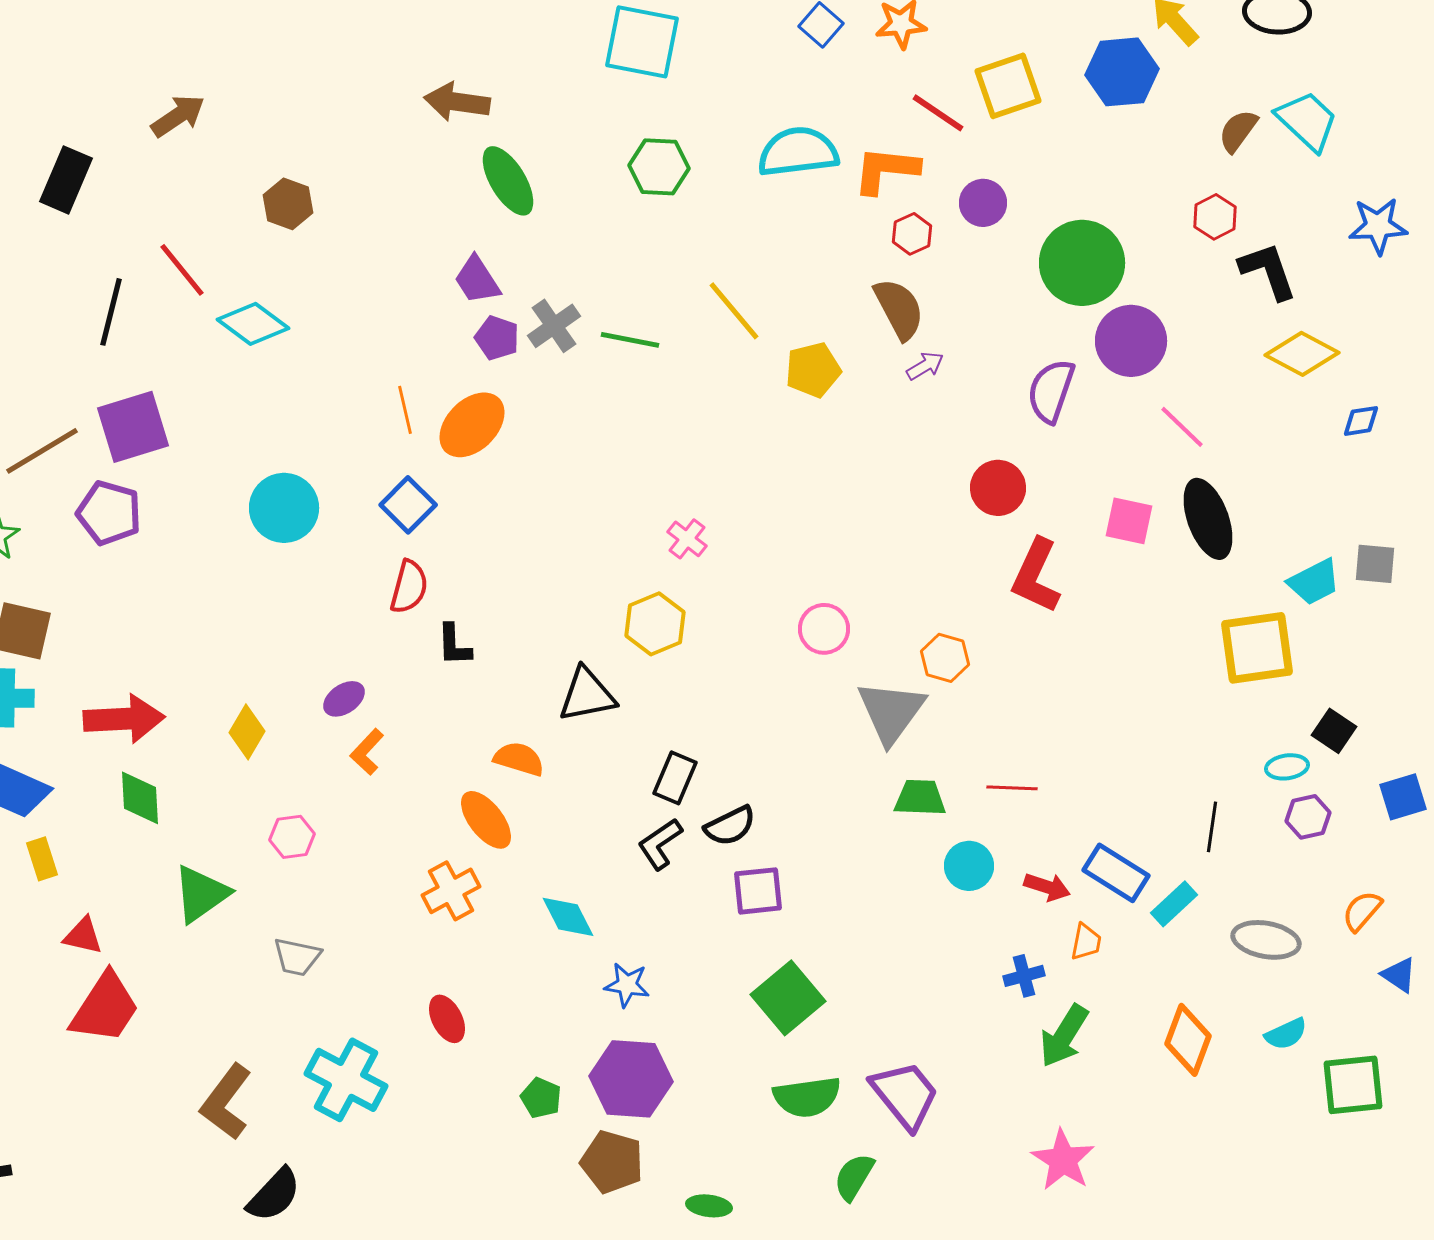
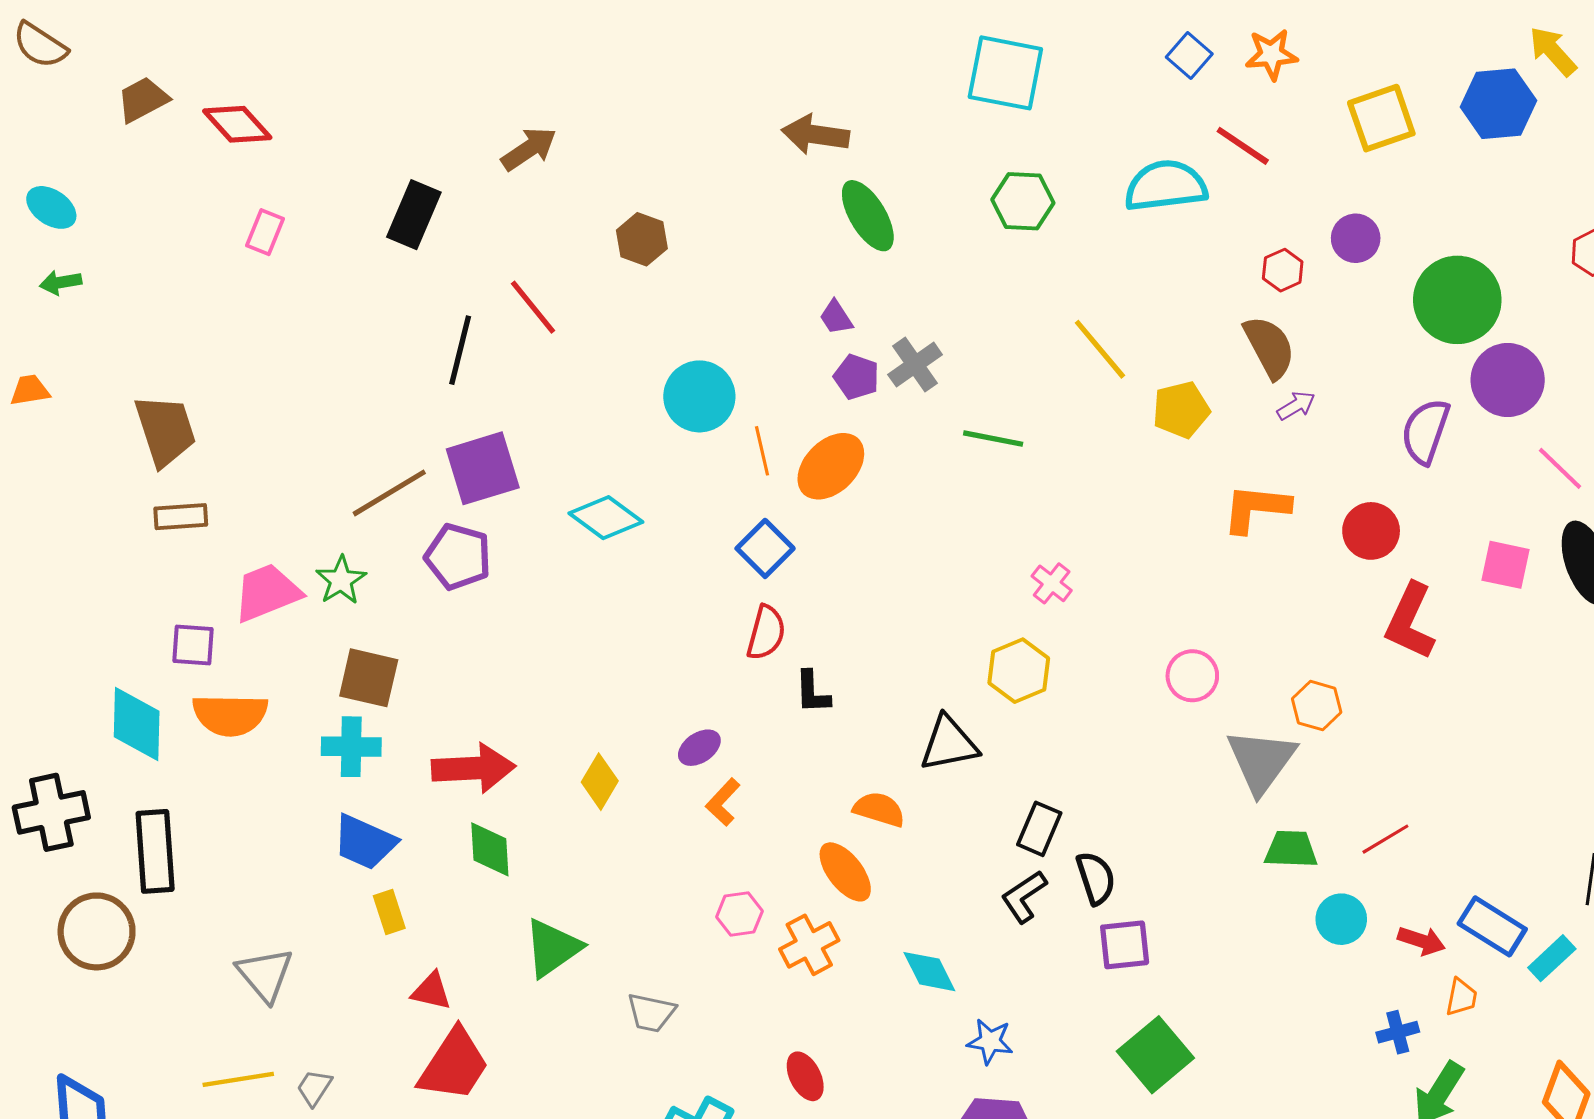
red line: (938, 113) -> (1243, 146), moved
orange L-shape: (886, 170) -> (1256, 508), moved
purple trapezoid: (477, 280) -> (836, 317), size x0.7
cyan diamond: (253, 324) -> (606, 518), moved
green line: (630, 340) -> (993, 439), moved
cyan circle: (284, 508) -> (699, 396), moved
red line: (1012, 788) -> (1385, 839), turned -33
black semicircle: (730, 826) -> (1096, 878), turned -82
pink hexagon: (292, 837) -> (739, 914), moved

